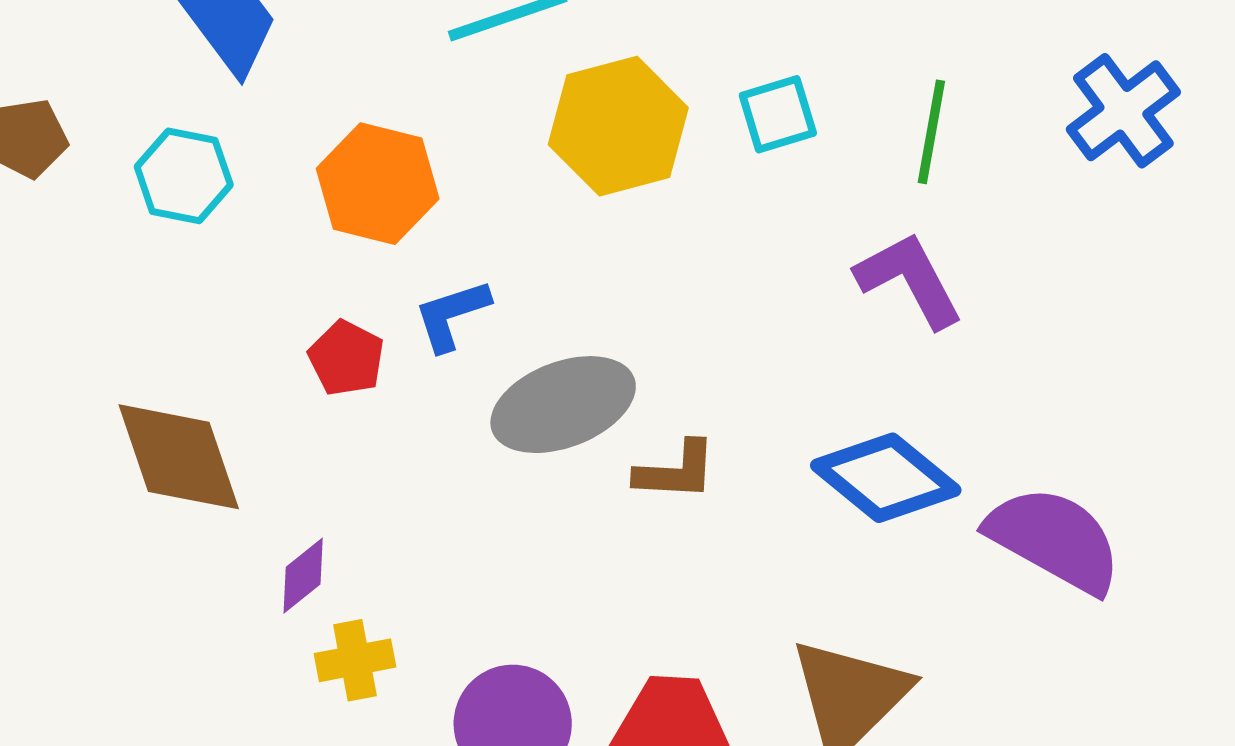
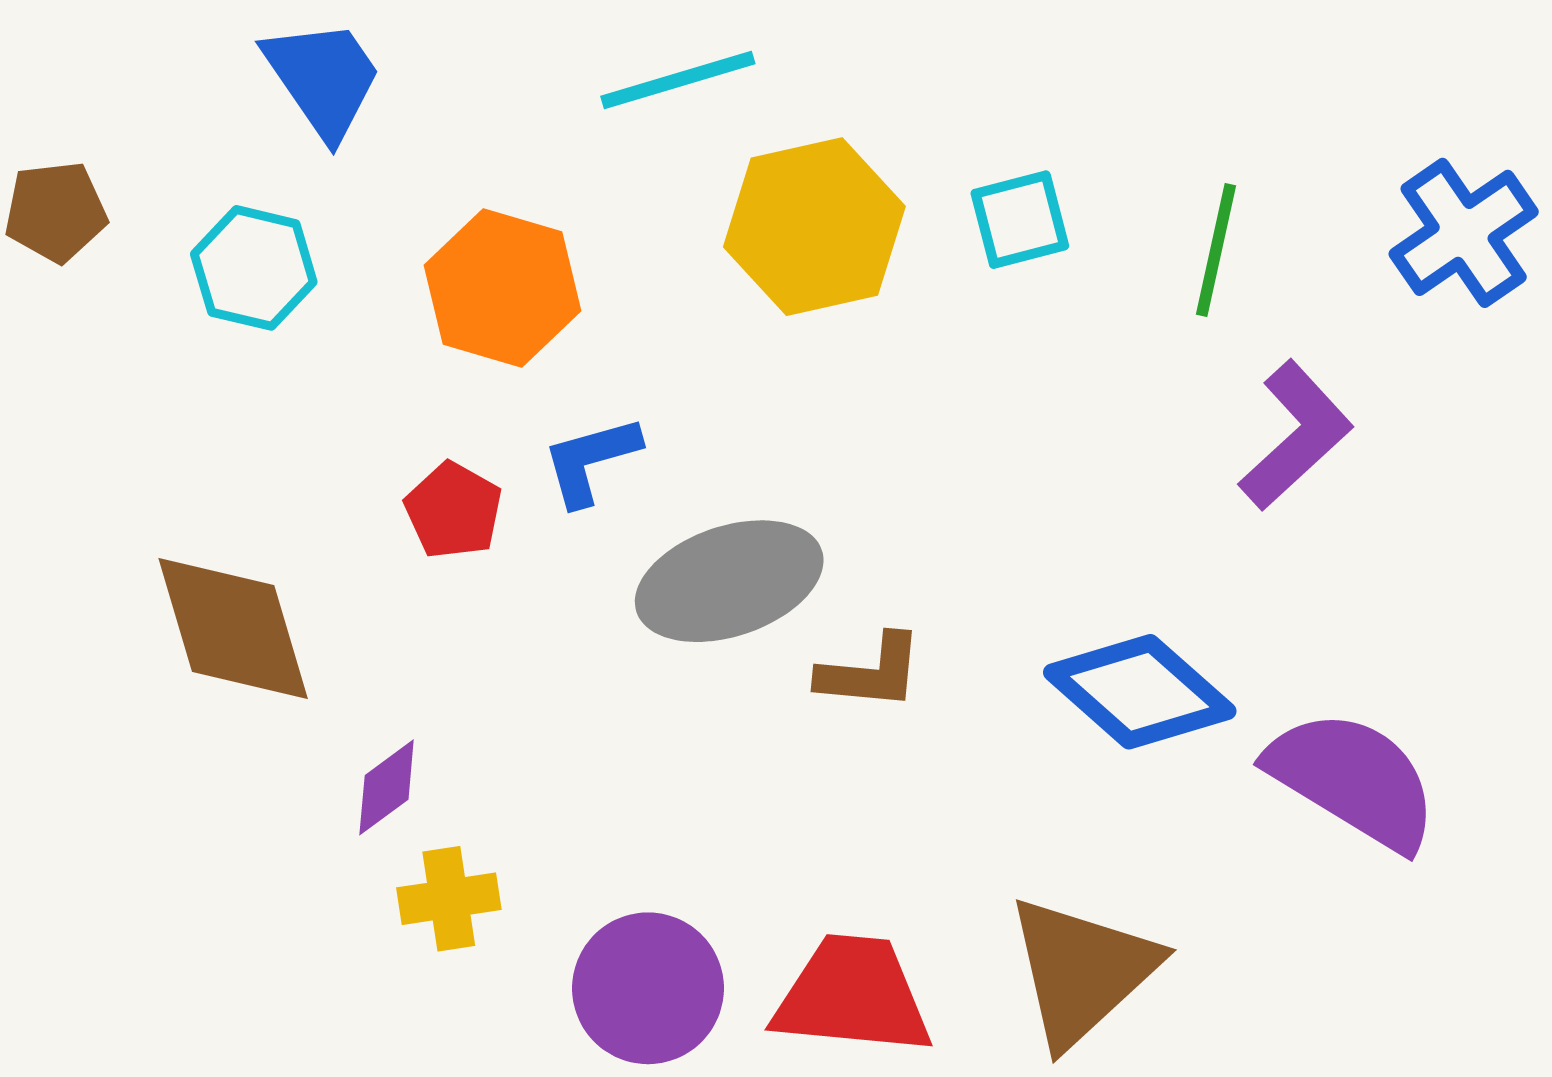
purple L-shape: (909, 280) -> (1296, 436), moved, turned 73

